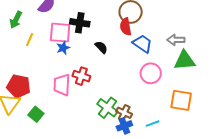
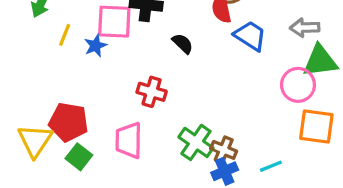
blue star: (63, 48) -> (95, 46), moved
pink circle: (151, 73) -> (298, 85), moved
pink trapezoid: (62, 85) -> (129, 140), moved
red pentagon: (19, 86) -> (68, 122), moved

